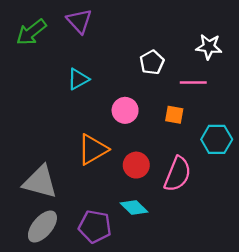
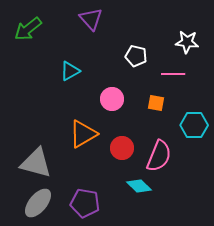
purple triangle: (79, 21) -> (91, 19), moved
white pentagon: (152, 62) -> (136, 56), turned -30
cyan diamond: (134, 208) -> (139, 186), moved

